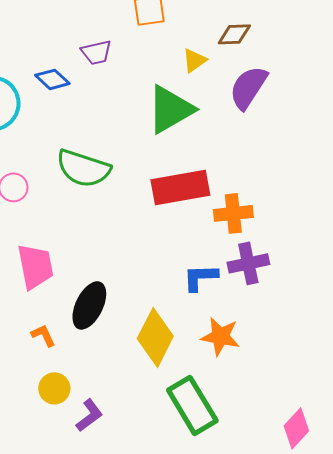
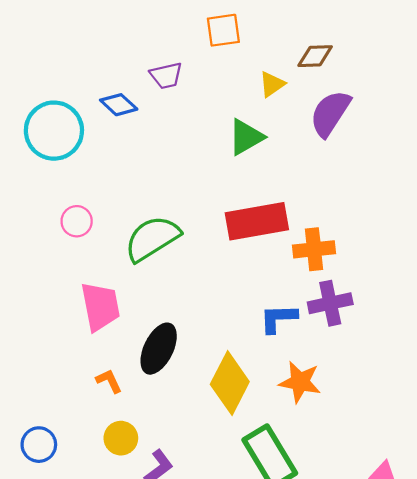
green triangle: (170, 109) -> (246, 137), size x0.7
green semicircle: (83, 168) -> (152, 238), moved, turned 130

